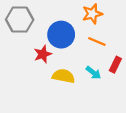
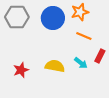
blue circle: (61, 35) -> (53, 18), moved
red star: (43, 54) -> (21, 70), moved

